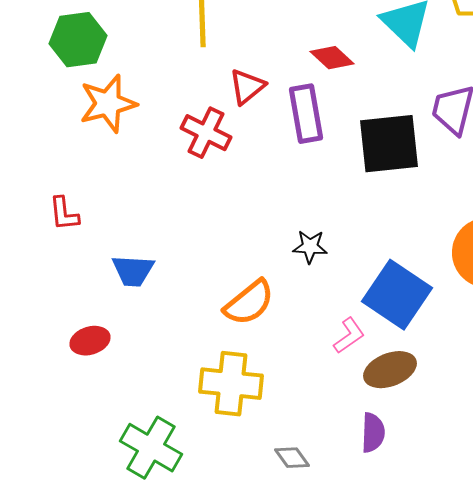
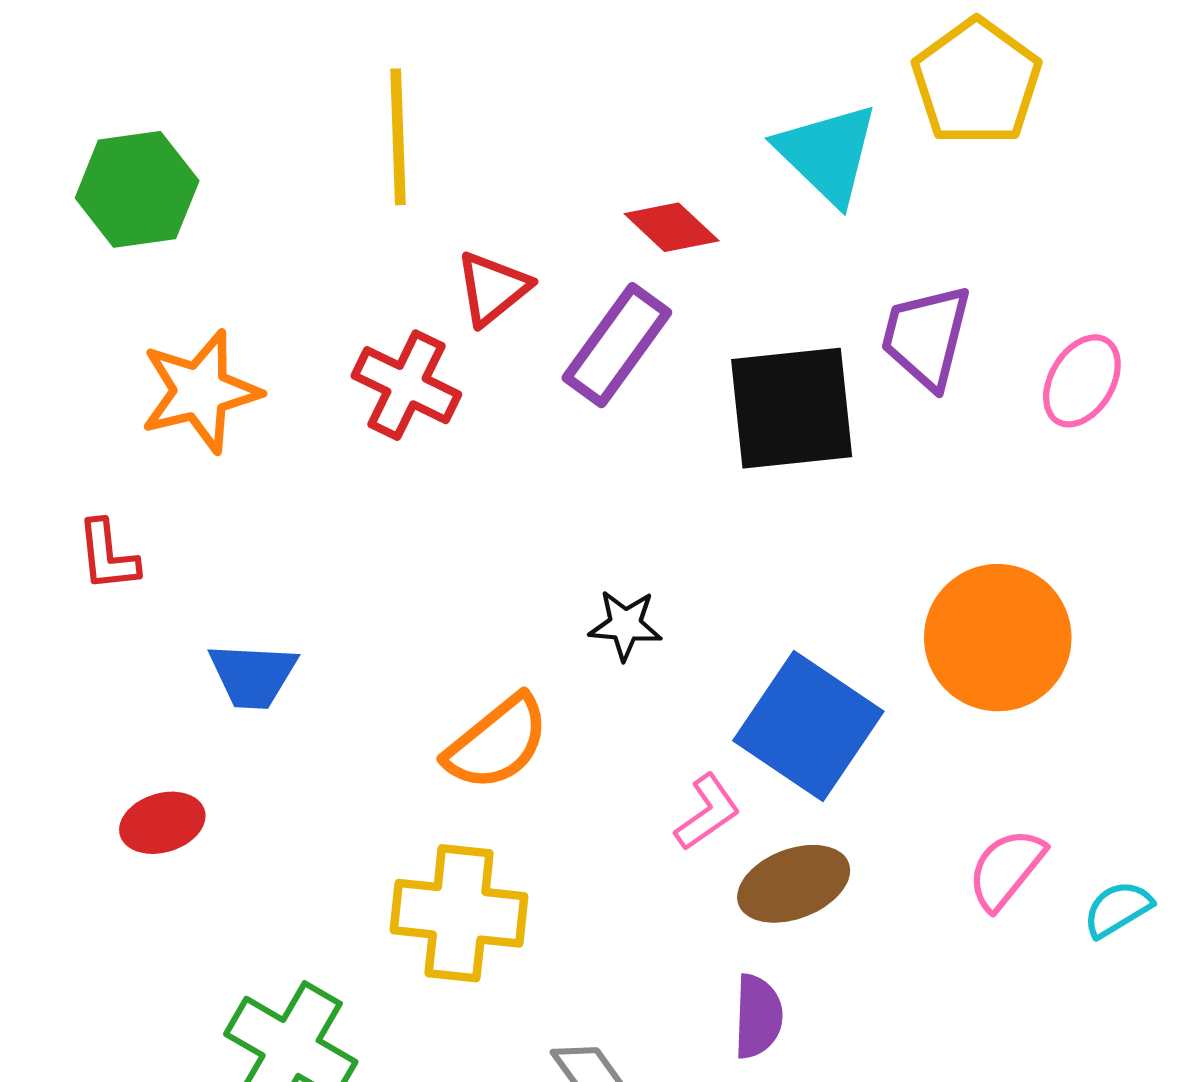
orange star: (108, 104) -> (200, 391), moved
purple rectangle: (306, 114) -> (617, 345), turned 46

